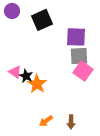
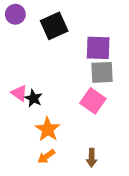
pink square: (83, 71) -> (93, 101), moved
orange star: (37, 84) -> (48, 129), moved
orange arrow: (46, 121) -> (46, 156), moved

